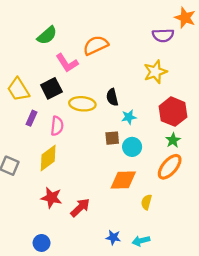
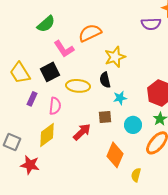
yellow star: (155, 72) -> (115, 57), moved
cyan circle: (132, 147) -> (133, 125), moved
orange diamond: (123, 180) -> (115, 155), turned -65
red star: (51, 198) -> (30, 165), moved
red arrow: (80, 208) -> (82, 132), moved

